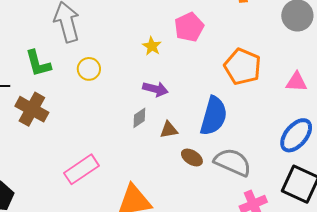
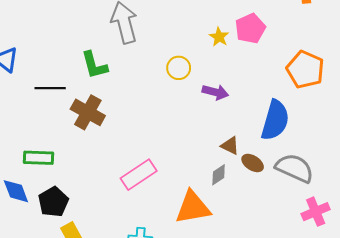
yellow star: (152, 46) -> (219, 37), moved
yellow circle: (89, 69) -> (179, 68), moved
gray diamond: (139, 118) -> (219, 175), moved
brown triangle: (169, 130) -> (230, 146), moved, turned 36

